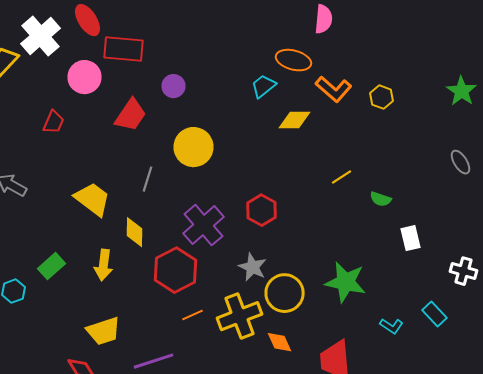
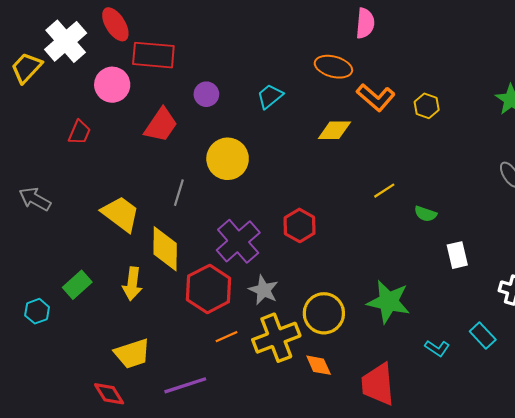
cyan trapezoid: (264, 86) -> (270, 96), moved
yellow diamond: (134, 232) -> (165, 249), size x1.4
gray star: (252, 267) -> (264, 290), moved

